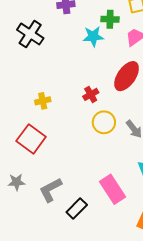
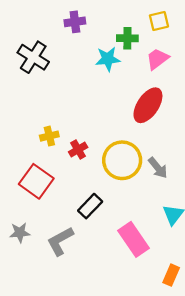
red cross: (91, 94) -> (78, 150), moved
yellow circle: (104, 122) -> (122, 160), size x1.4
black rectangle: (77, 209) -> (90, 206), moved

